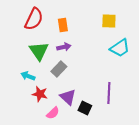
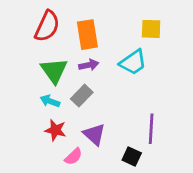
orange rectangle: (63, 25) -> (87, 35), size x1.5
cyan trapezoid: (120, 48) -> (133, 62), moved
cyan arrow: (28, 76) -> (50, 101), moved
black square: (85, 108) -> (132, 157), moved

